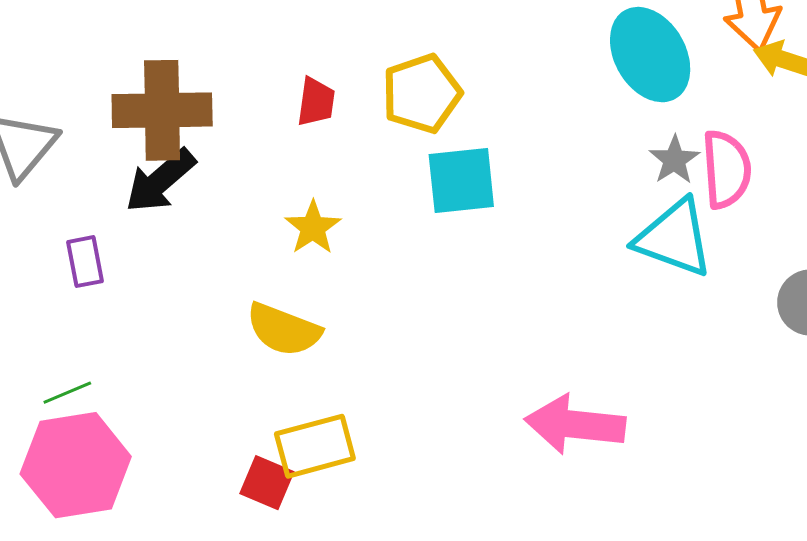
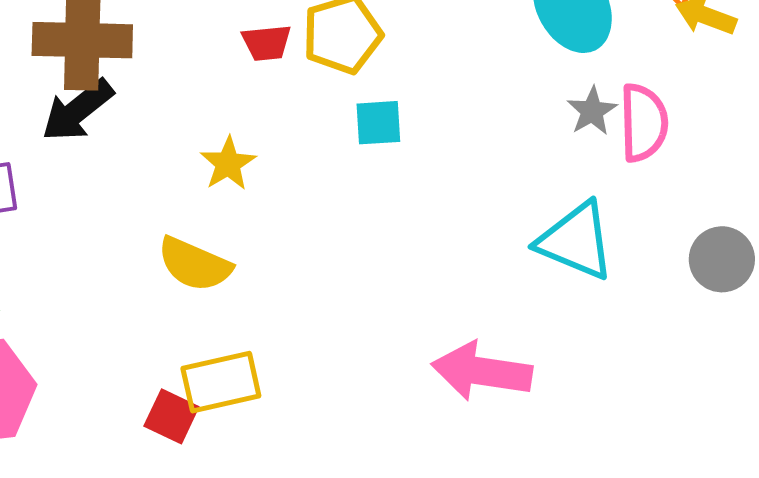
red trapezoid: (316, 102) -> (267, 43), moved, turned 74
cyan square: (461, 180) -> (378, 123), size x0.7
cyan triangle: (674, 238) -> (576, 241), moved

